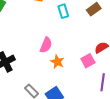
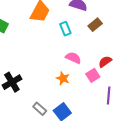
pink semicircle: (46, 45) -> (73, 58), moved, turned -84

